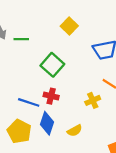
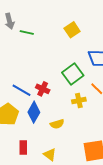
green square: (52, 65) -> (73, 74), moved

